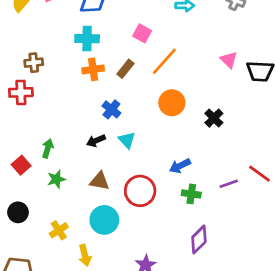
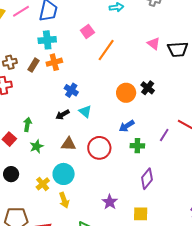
pink square: (142, 33) -> (87, 31), turned 32
brown rectangle: (125, 69) -> (33, 65), moved
orange circle: (172, 103) -> (126, 93), moved
purple line: (229, 184) -> (164, 135), turned -32
cyan circle: (104, 220) -> (64, 174), moved

